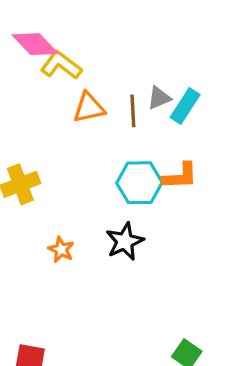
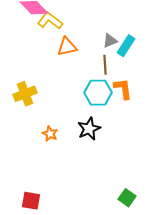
brown line: (133, 111) -> (105, 65), moved
orange L-shape: (180, 176) -> (123, 89), turned -95

